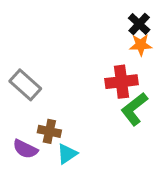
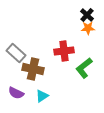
red cross: (121, 82) -> (64, 51), moved
brown cross: (49, 131) -> (33, 69), moved, size x1.5

